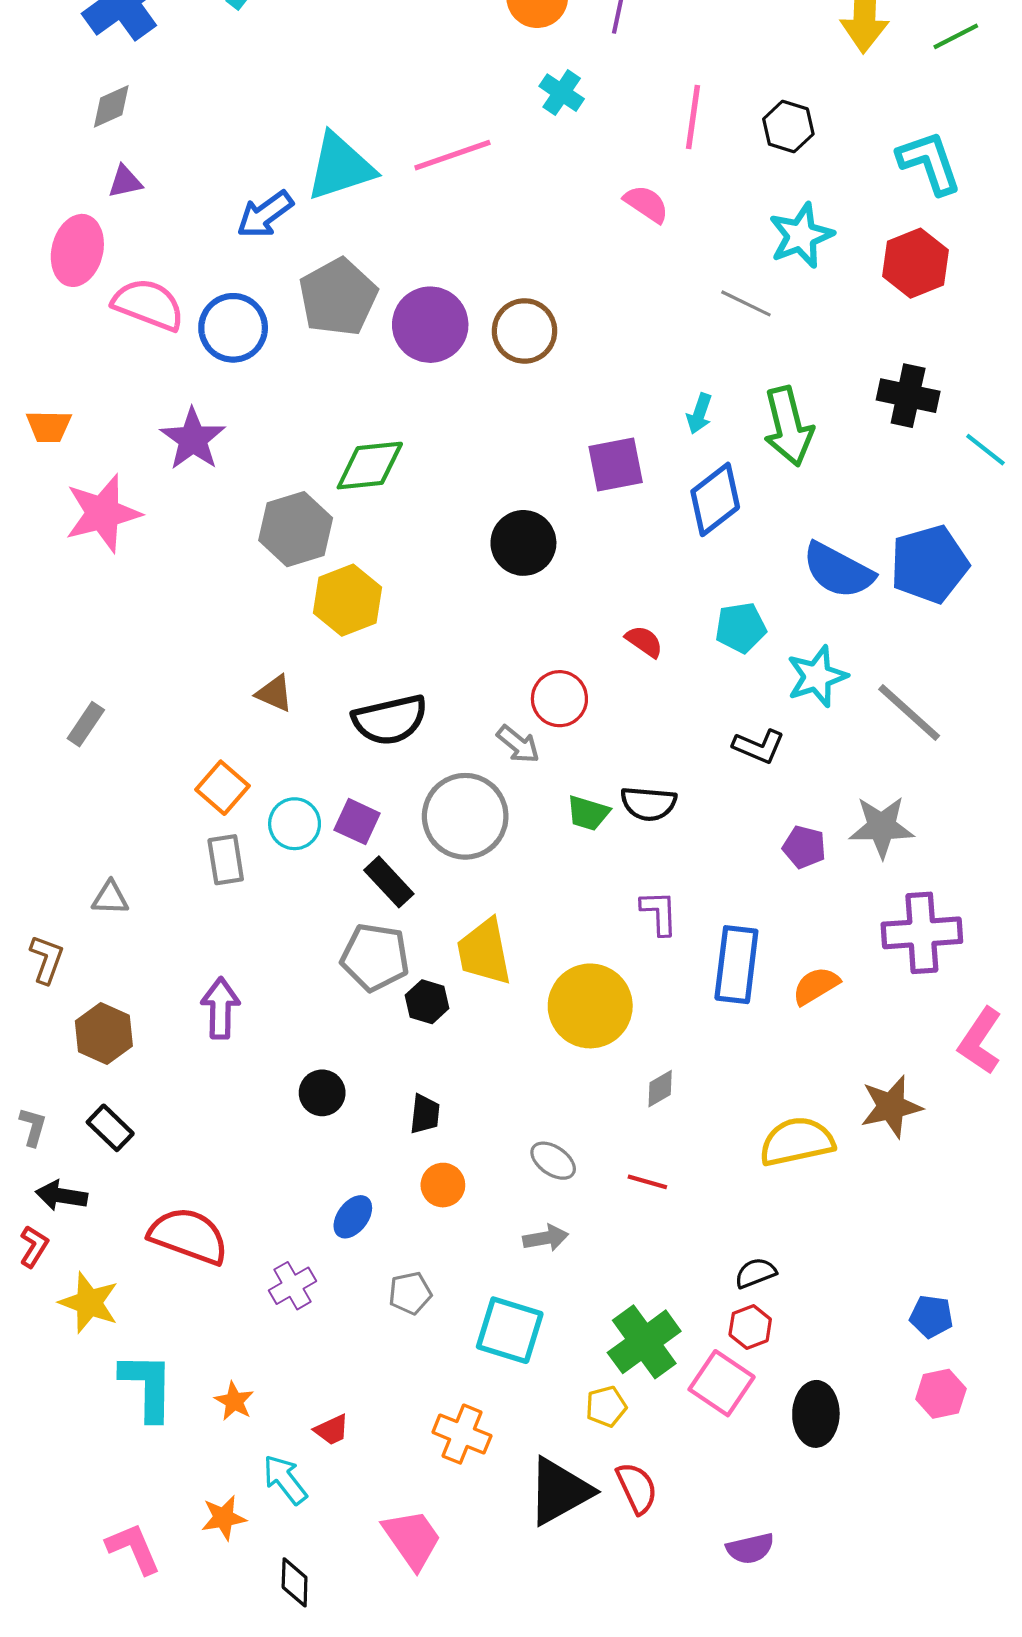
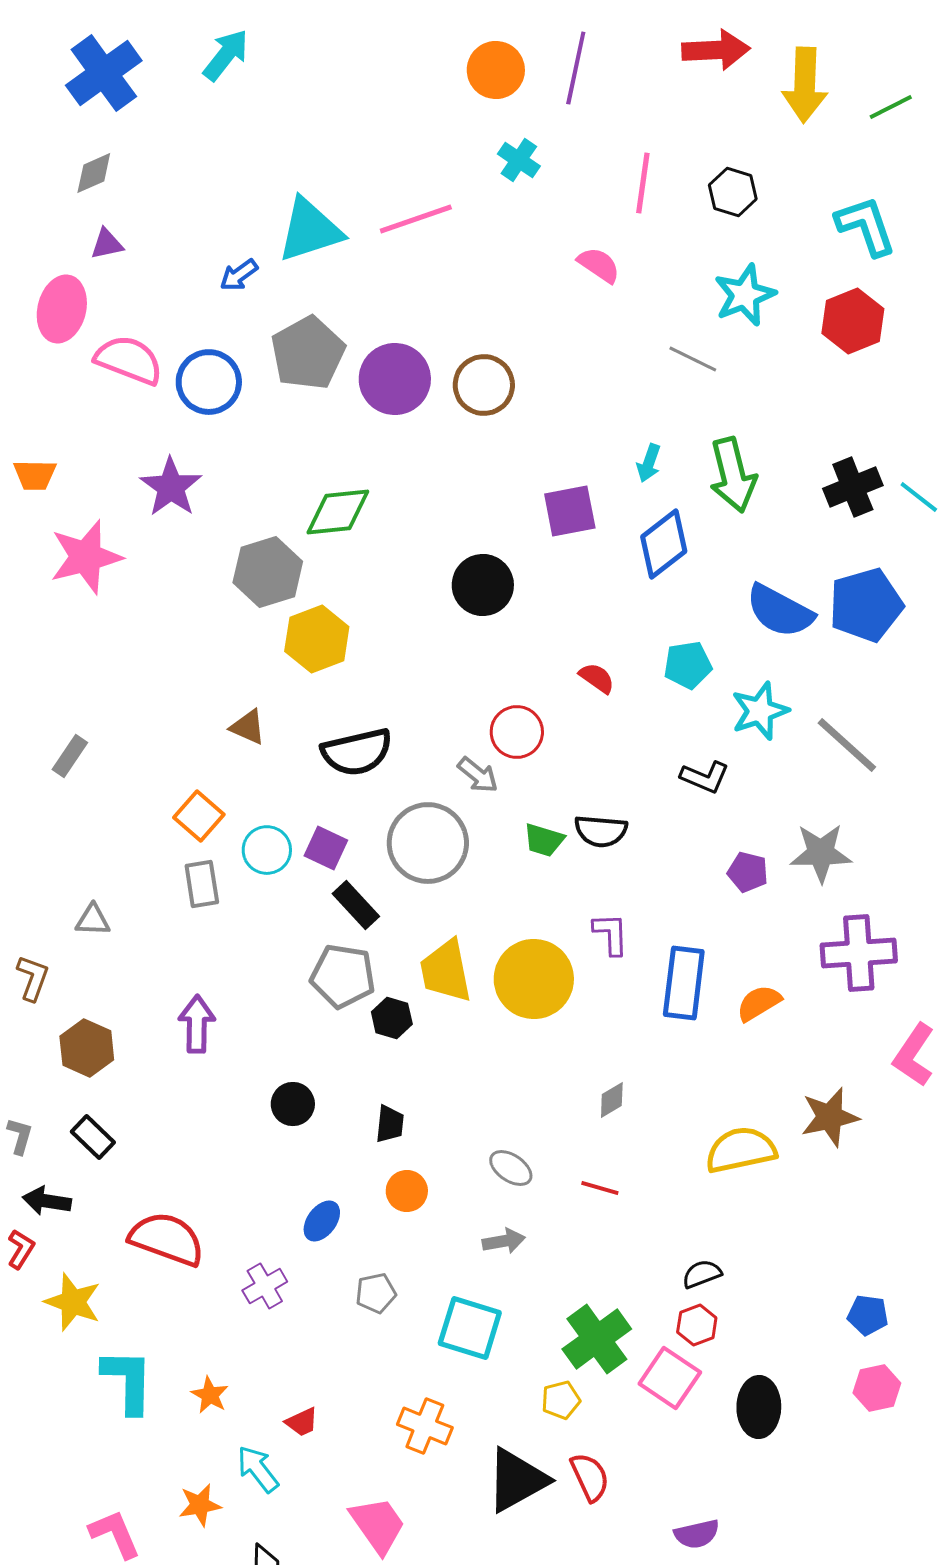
blue arrow: (265, 214) -> (239, 275), size x0.7
black cross: (908, 396) -> (853, 487), moved, turned -34
yellow circle: (590, 1006) -> (534, 979), moved

